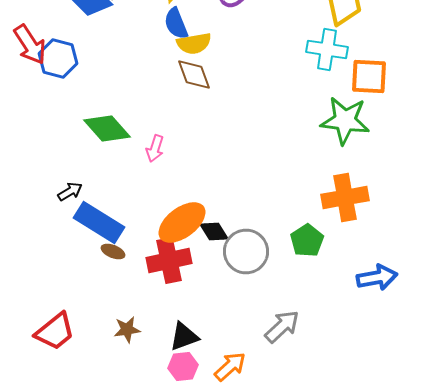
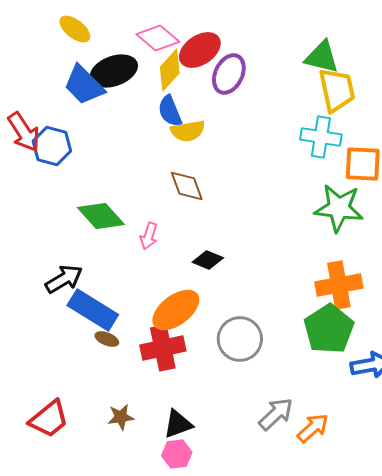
brown diamond: (194, 74) -> (187, 186), moved
black arrow: (70, 192) -> (64, 279), size x1.5
black diamond: (214, 232) -> (208, 260), moved, turned -36
green pentagon: (307, 240) -> (329, 329), moved, size x1.5
orange arrow: (230, 366) -> (313, 428), moved

